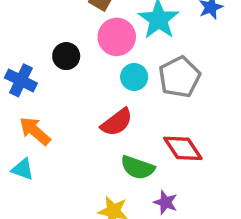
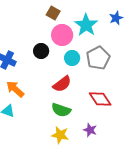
black circle: (66, 56) -> (41, 51), moved
green semicircle: (138, 168) -> (61, 110), moved

